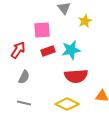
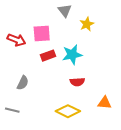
red arrow: (18, 50) -> (16, 40), moved, turned 78
red semicircle: (76, 76) -> (77, 82), size x0.6
gray line: (24, 103) -> (12, 110), moved

